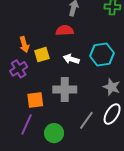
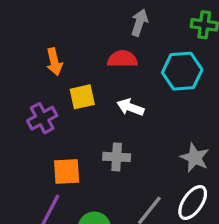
orange arrow: (24, 45) -> (54, 62), moved
cyan hexagon: (102, 54) -> (182, 71), moved
gray cross: (65, 89) -> (117, 157), size x0.7

